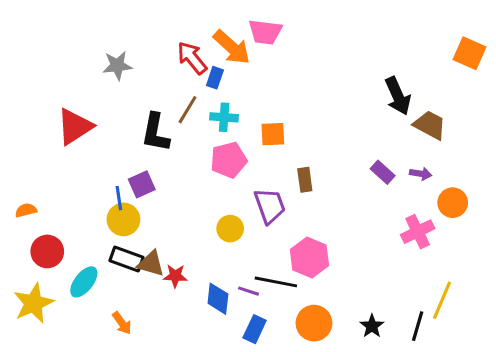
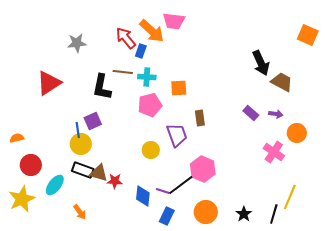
brown line: (187, 110) -> (123, 72), turned 66
pink cross: (418, 232) -> (274, 152), turned -30
black line: (276, 282) -> (181, 185), turned -48

